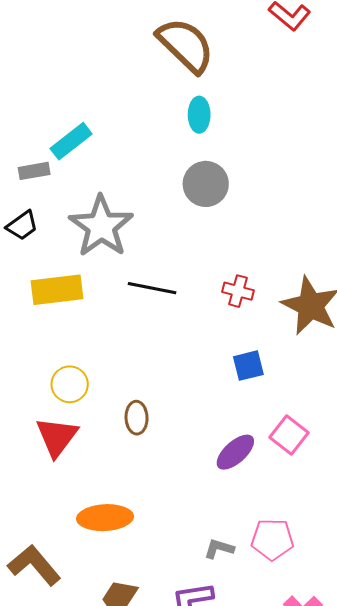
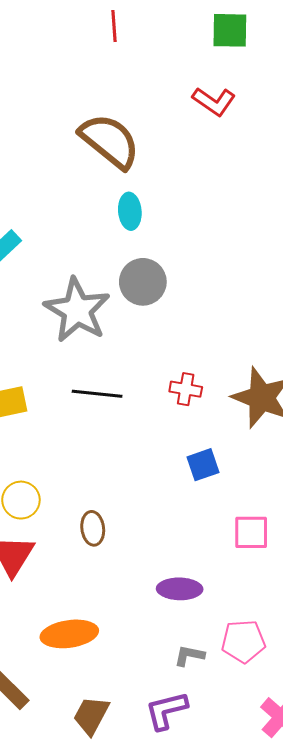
gray star: (101, 226) -> (77, 310), moved
pink square: (289, 435) -> (251, 532), turned -33
purple ellipse: (235, 452) -> (180, 589), moved, turned 48

